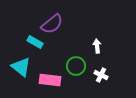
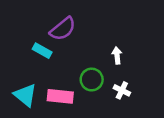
cyan triangle: (21, 67) -> (25, 95), moved

